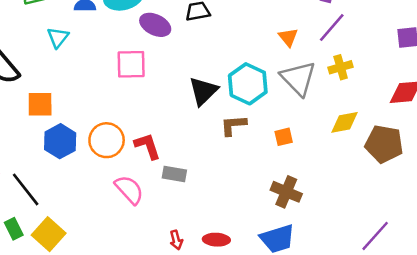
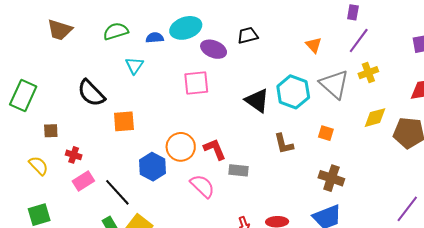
orange triangle: (288, 37) -> (314, 45), moved
black triangle: (203, 91) -> (257, 101), turned -36
brown L-shape: (233, 125) -> (284, 144), moved, turned -95
orange square: (284, 137) -> (326, 133), turned 35
blue hexagon: (60, 141) -> (153, 167), moved

